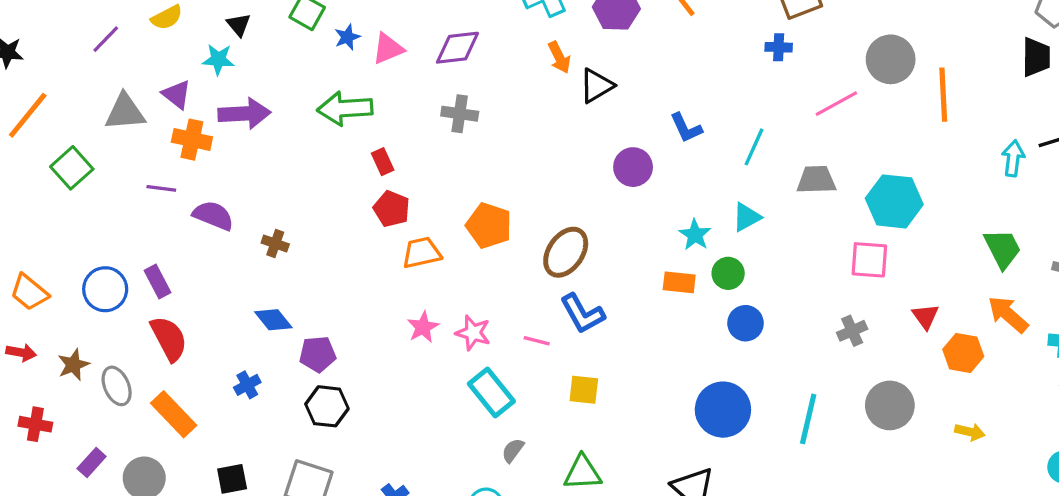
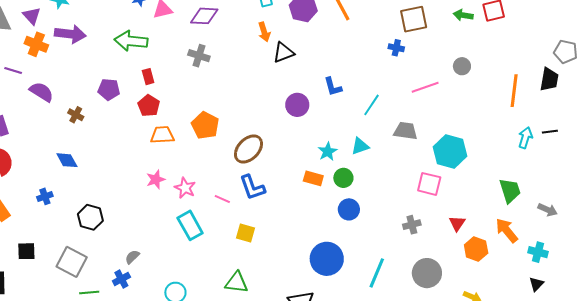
gray circle: (891, 59) -> (462, 66), size x0.6
orange line: (943, 95) -> (514, 91), moved
purple pentagon: (318, 354) -> (109, 89), moved
gray semicircle: (513, 450) -> (132, 257), moved

